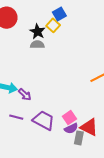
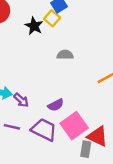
gray semicircle: (37, 45) -> (65, 55), moved
pink square: (69, 118) -> (74, 126), size x1.6
purple semicircle: (71, 128) -> (56, 105), moved

